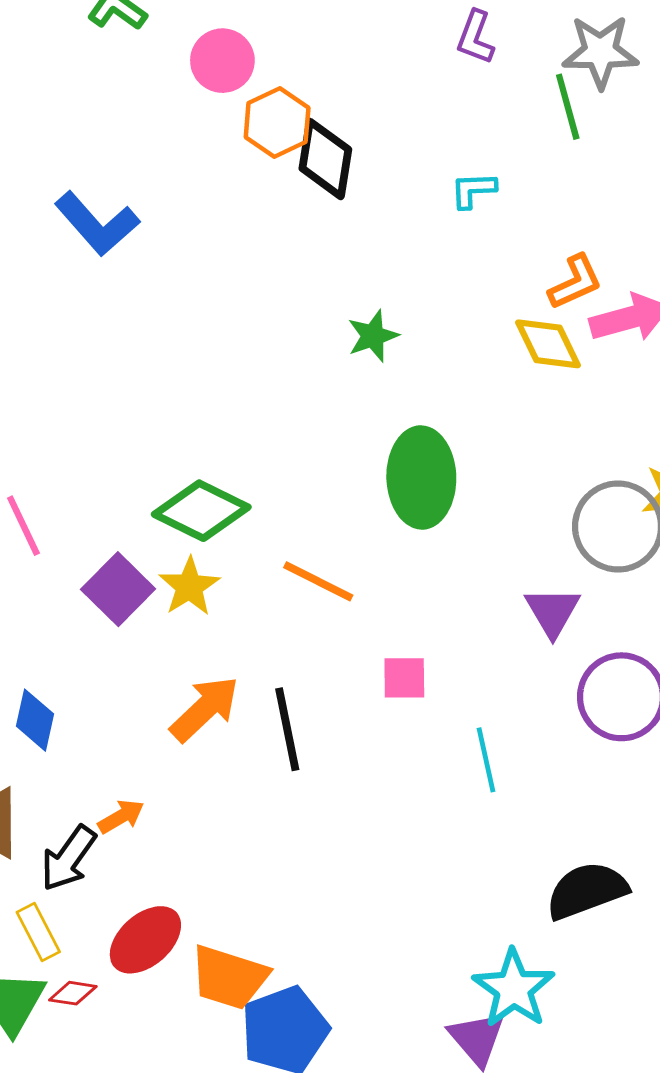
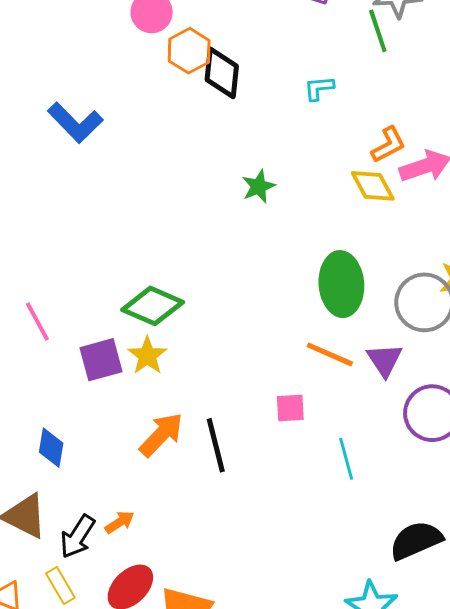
green ellipse: (421, 477) -> (341, 284), moved
orange line: (318, 581) -> (330, 354), moved
purple square: (118, 589) -> (101, 360), turned 33
orange arrow: (121, 817) -> (120, 522), moved

